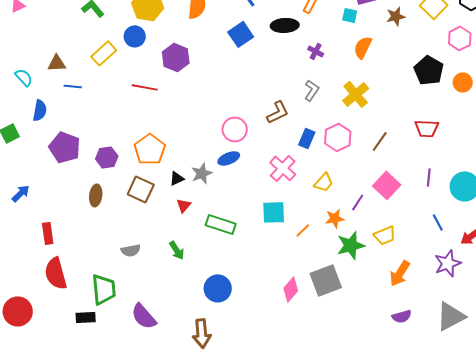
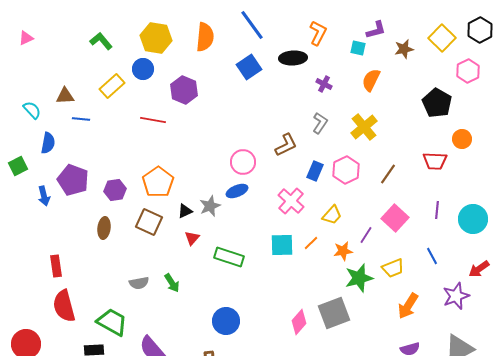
orange circle: (463, 82) -> (462, 139), moved
blue arrow: (21, 193) -> (44, 196), moved, turned 120
blue line: (438, 222) -> (432, 256), moved
orange line: (303, 230) -> (311, 243), moved
green arrow: (177, 250) -> (172, 283), moved
green trapezoid: (104, 289) -> (112, 322), turned -56

